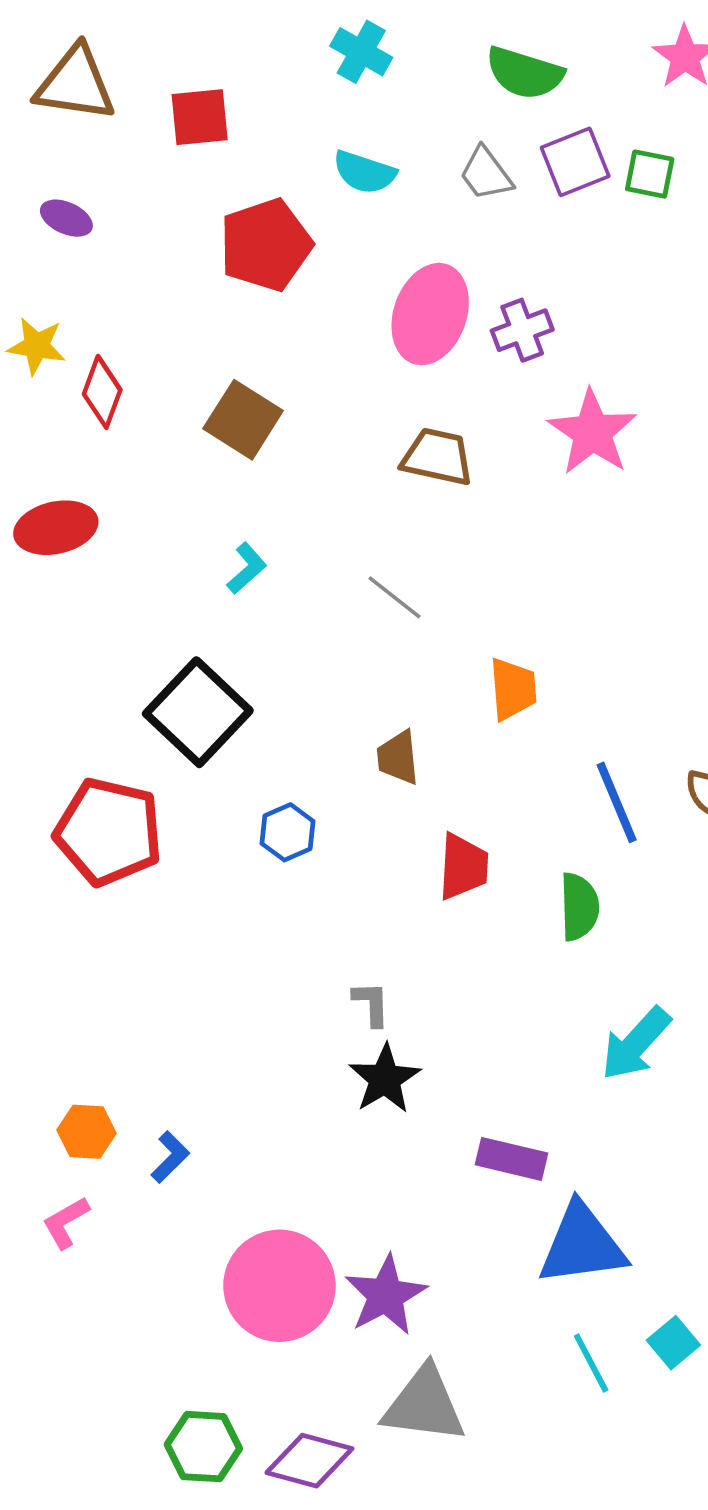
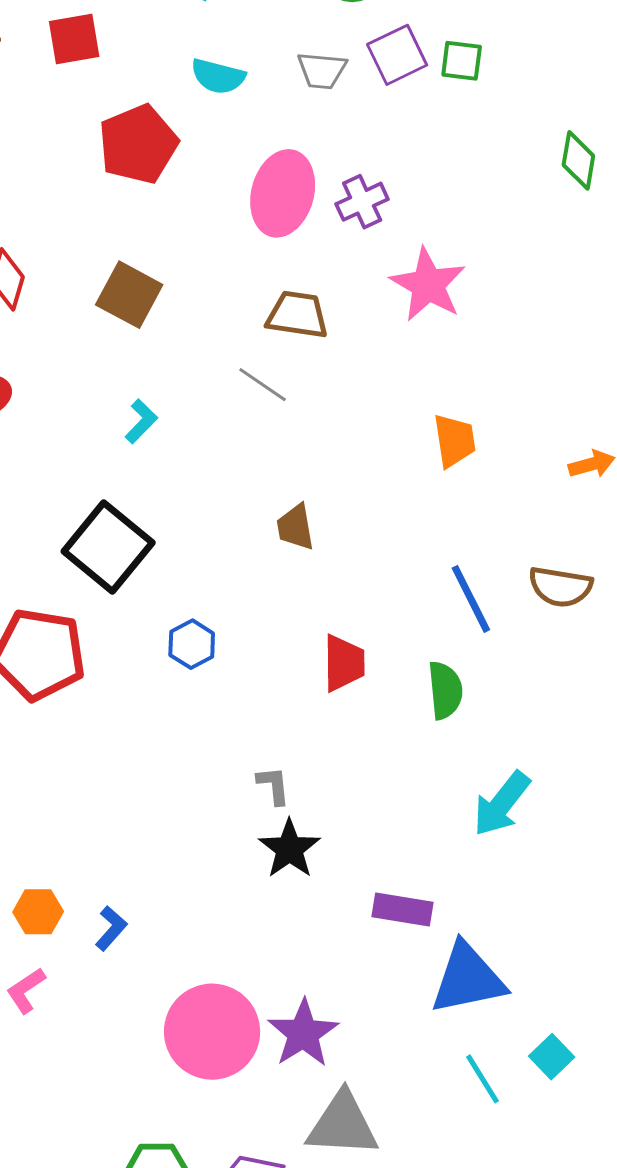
gray trapezoid: (486, 174) -> (322, 70), turned -44
gray line: (395, 597) -> (263, 385), moved
orange trapezoid: (513, 689) -> (454, 441), moved
brown trapezoid: (398, 758) -> (295, 527), moved

